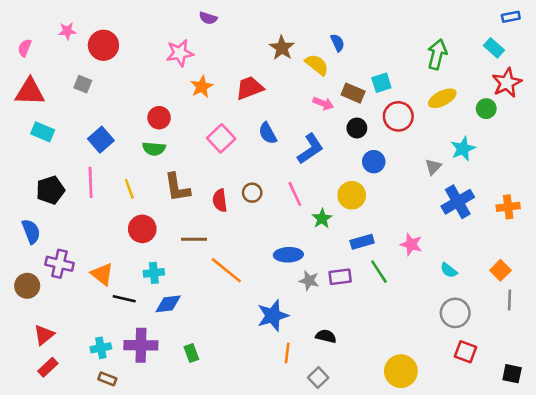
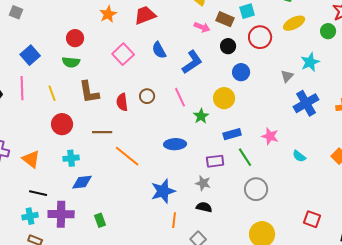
gray star: (309, 281) -> (203, 183), moved
black line: (124, 299) -> (38, 193), moved
gray circle: (455, 313) -> (256, 189), moved

